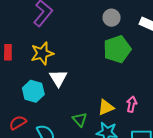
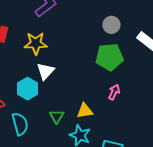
cyan hexagon: (33, 91) -> (28, 89), moved
pink arrow: (132, 104) -> (114, 92), moved

